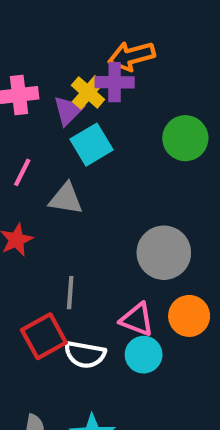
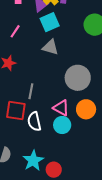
gray triangle: (66, 199) -> (50, 47), moved
red square: (44, 336) -> (16, 110), turned 30
white semicircle: (85, 354) -> (34, 121), turned 60

